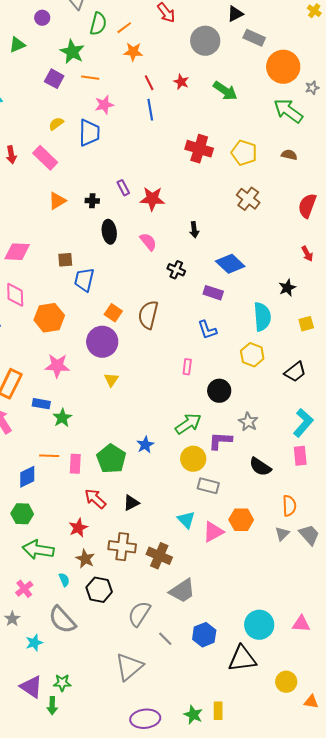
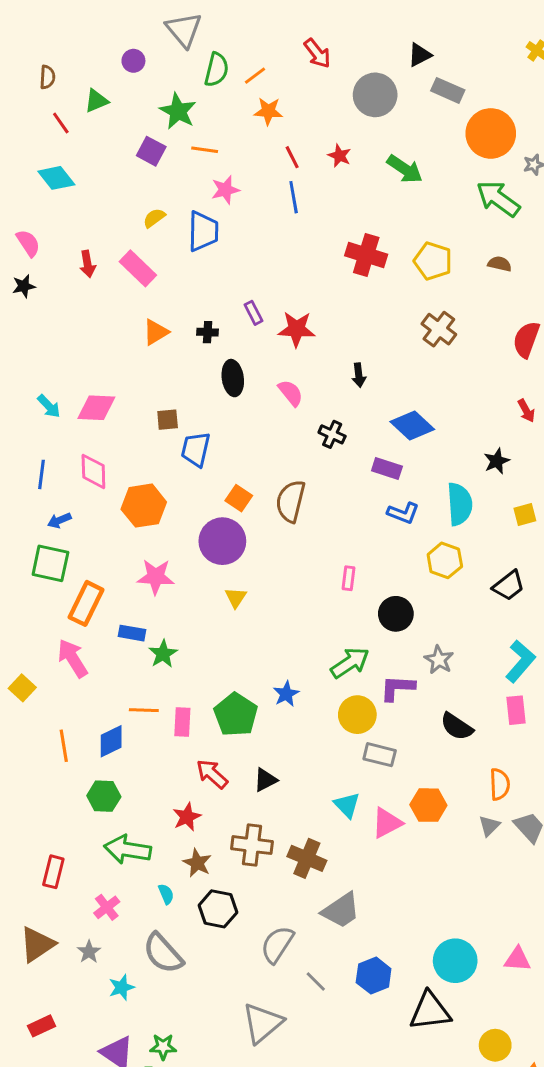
blue L-shape: (207, 330) -> (403, 513), moved, turned -50

